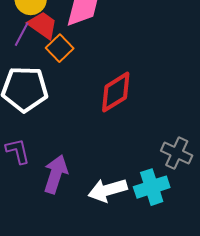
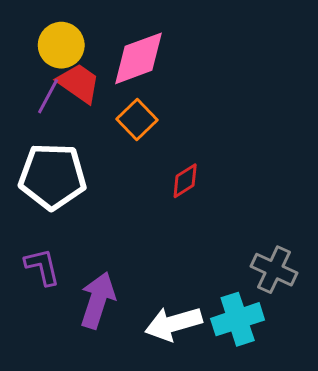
orange square: (60, 48) -> (137, 120), moved
red diamond: (116, 92) -> (185, 181), size x0.6

